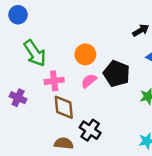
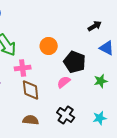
pink semicircle: (89, 81) -> (64, 82), moved
black cross: (90, 130) -> (66, 115), moved

